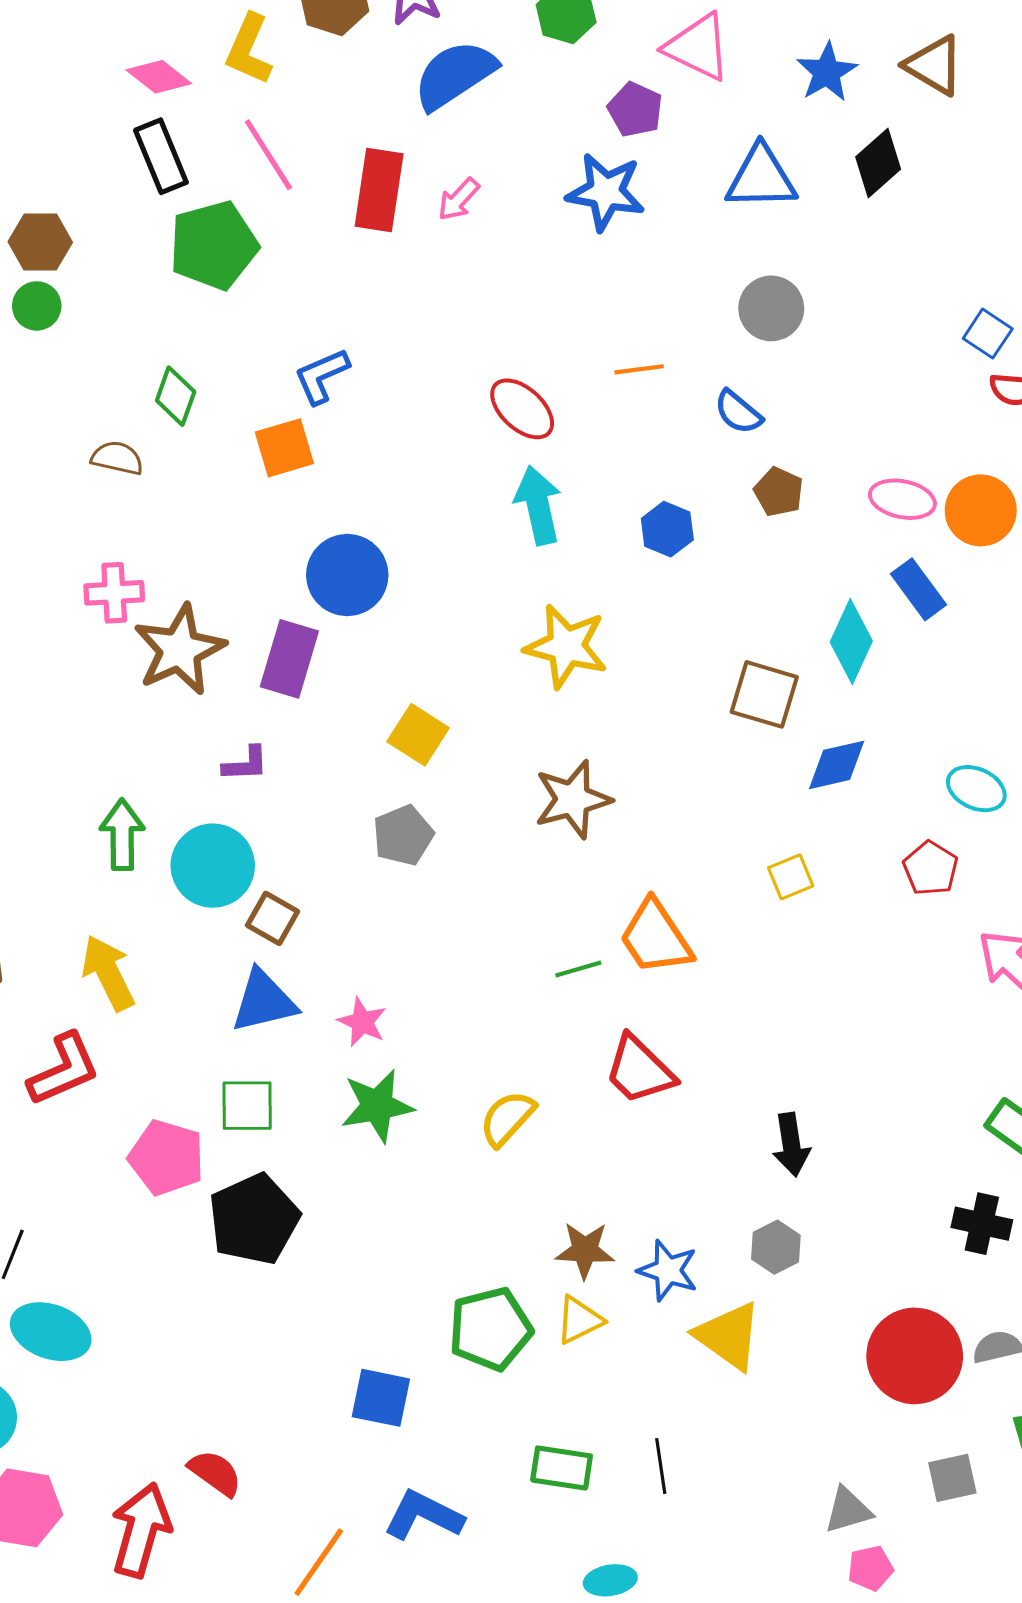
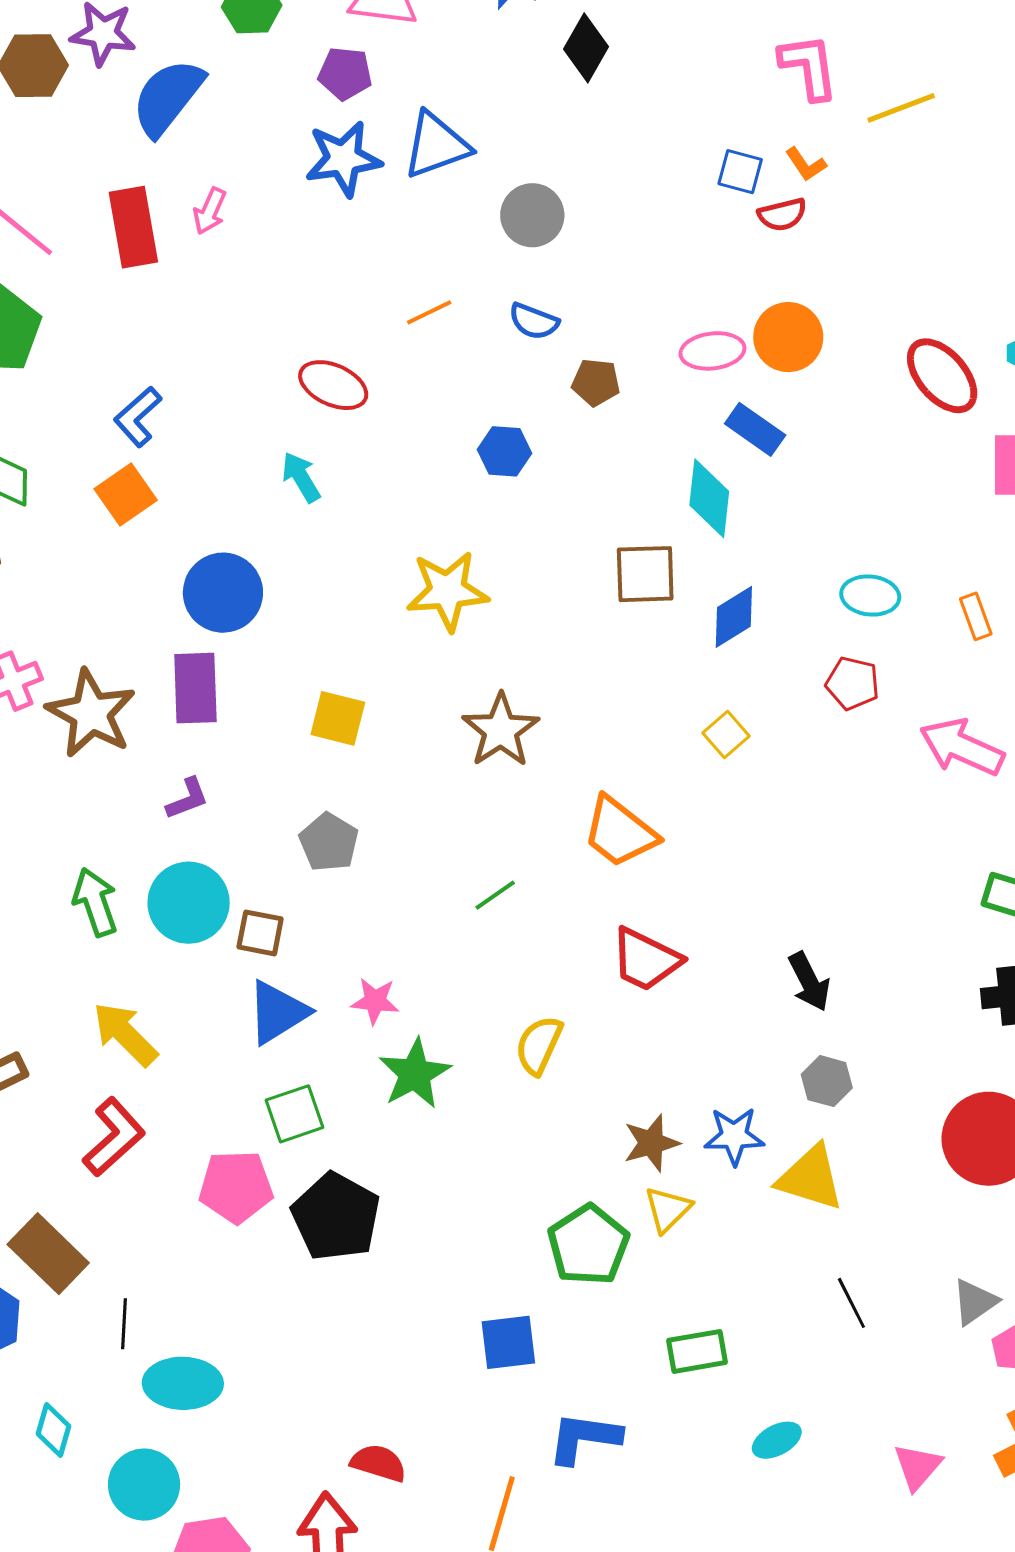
blue triangle: (761, 178) -> (436, 145), moved
cyan arrow: (538, 505) -> (301, 477), moved, size x0.7
gray pentagon: (403, 835) -> (329, 842), moved
green line: (578, 969) -> (495, 895), moved
black line: (661, 1466) -> (851, 1303), moved

